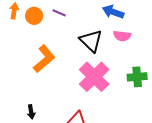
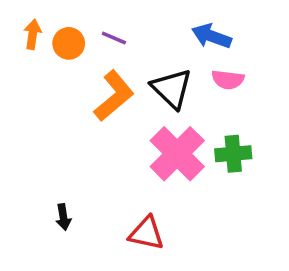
orange L-shape: (44, 59) -> (114, 96), moved
green cross: (137, 77) -> (233, 154), moved

